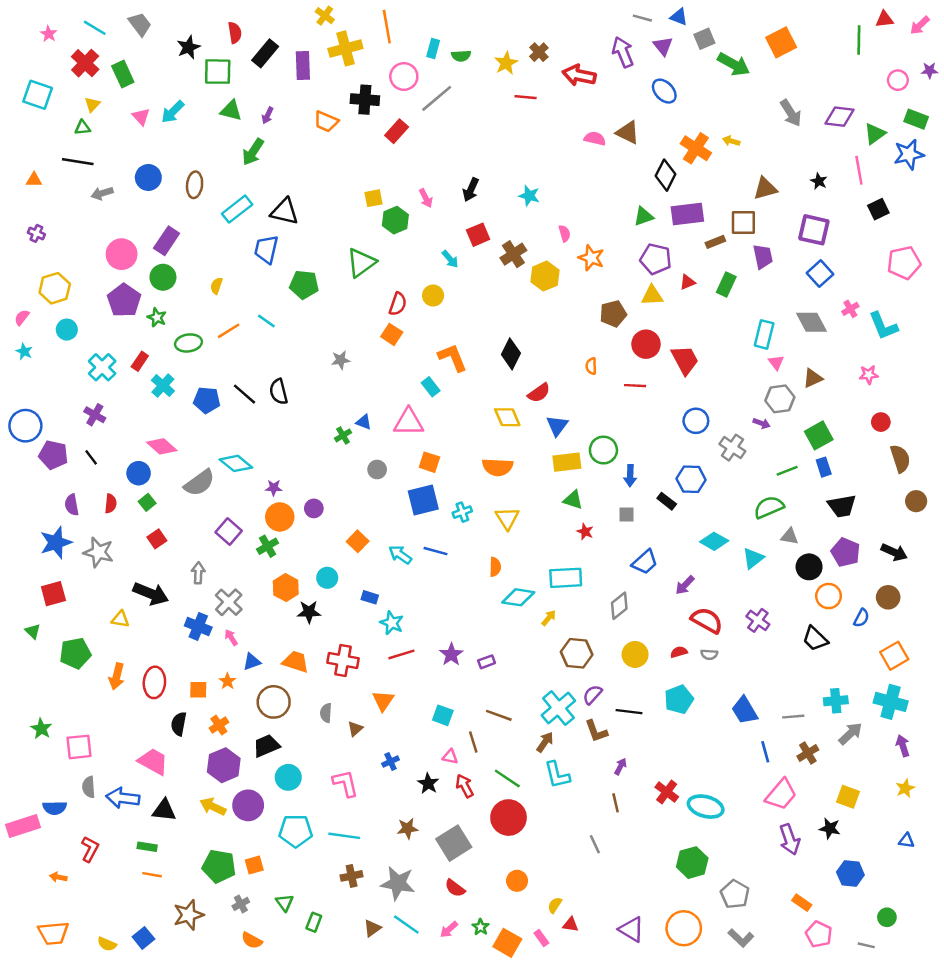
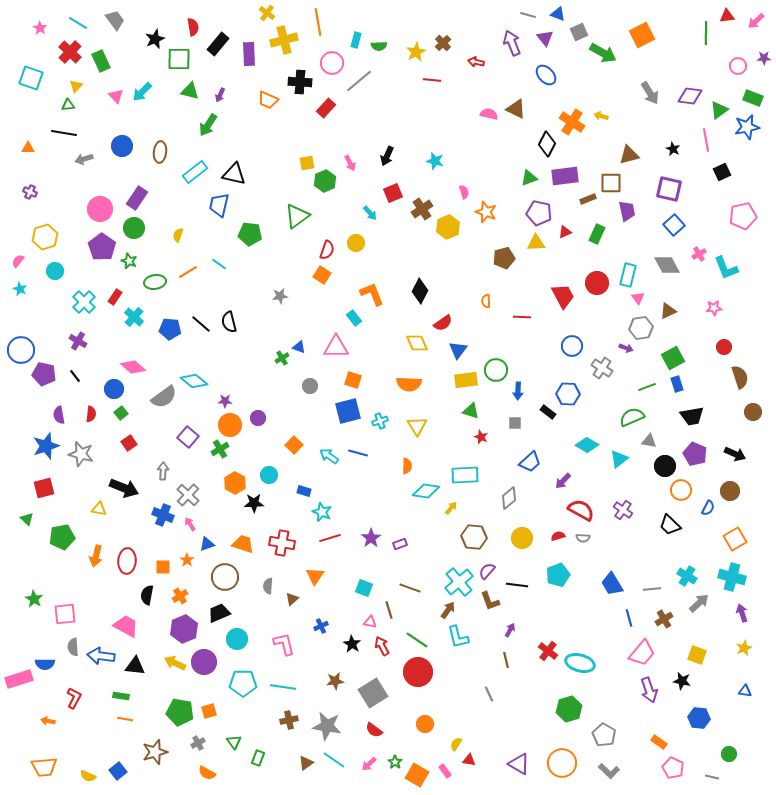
red arrow: (579, 75) -> (476, 62), size x0.6
red circle: (646, 344) -> (597, 283), moved
cyan cross: (836, 701) -> (687, 576), turned 36

